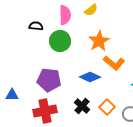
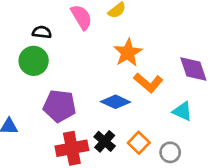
pink semicircle: (65, 15) -> (81, 17), turned -30
green circle: (60, 41) -> (34, 61), moved
red cross: (45, 111) -> (72, 148), moved

